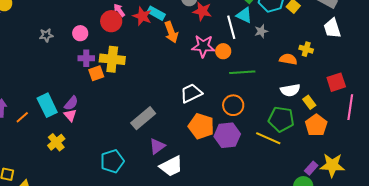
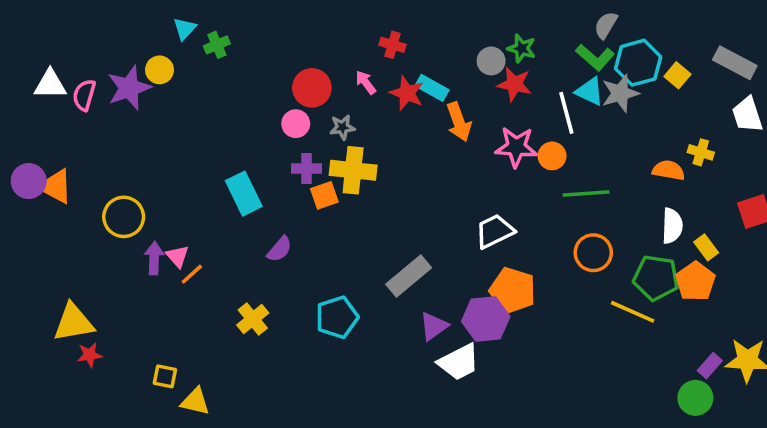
red circle: (111, 21) -> (312, 88), moved
gray star: (261, 31) -> (620, 93), moved, size x1.5
gray star: (46, 35) -> (342, 127), moved
white semicircle: (290, 90) -> (672, 226), turned -78
cyan rectangle: (47, 105) -> (244, 194), moved
orange circle: (233, 105) -> (593, 253), moved
pink triangle: (70, 115) -> (177, 256), moved
orange pentagon: (316, 125) -> (695, 281), moved
purple hexagon: (227, 135) -> (486, 319), moved
cyan pentagon: (112, 161) -> (337, 317), moved

